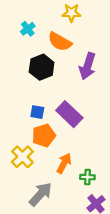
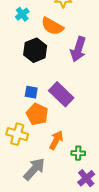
orange pentagon: (44, 135) -> (37, 114), turned -30
yellow cross: (22, 157) -> (17, 134), turned -30

